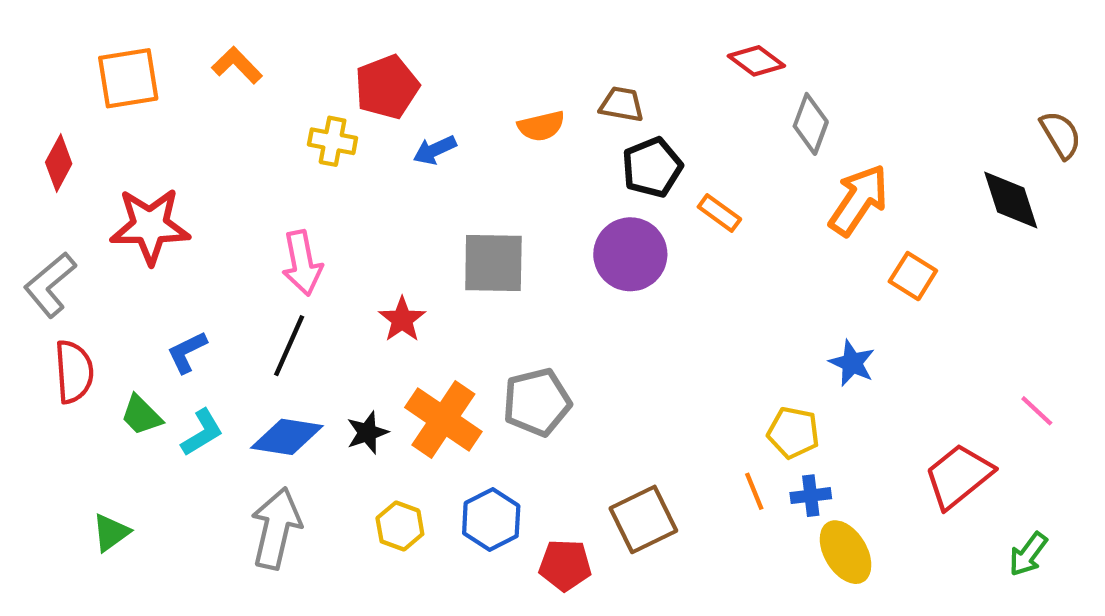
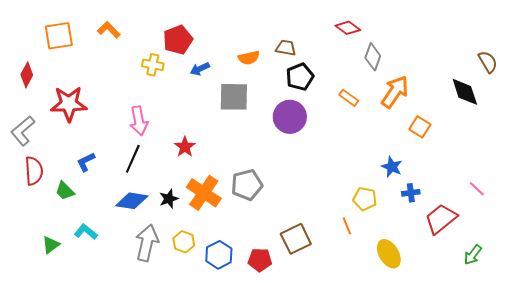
orange rectangle: (719, 213) -> (349, 98), moved
gray square: (493, 263) -> (234, 97), moved
cyan L-shape: (202, 433) -> (86, 232), moved, turned -110
blue cross: (811, 496) -> (411, 193), moved
blue hexagon: (491, 519) -> (219, 255), moved
gray arrow: (276, 528) -> (147, 243), moved

